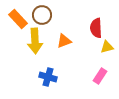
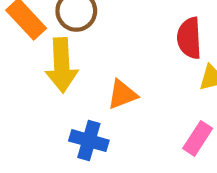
orange triangle: (64, 41) -> (122, 95), moved

